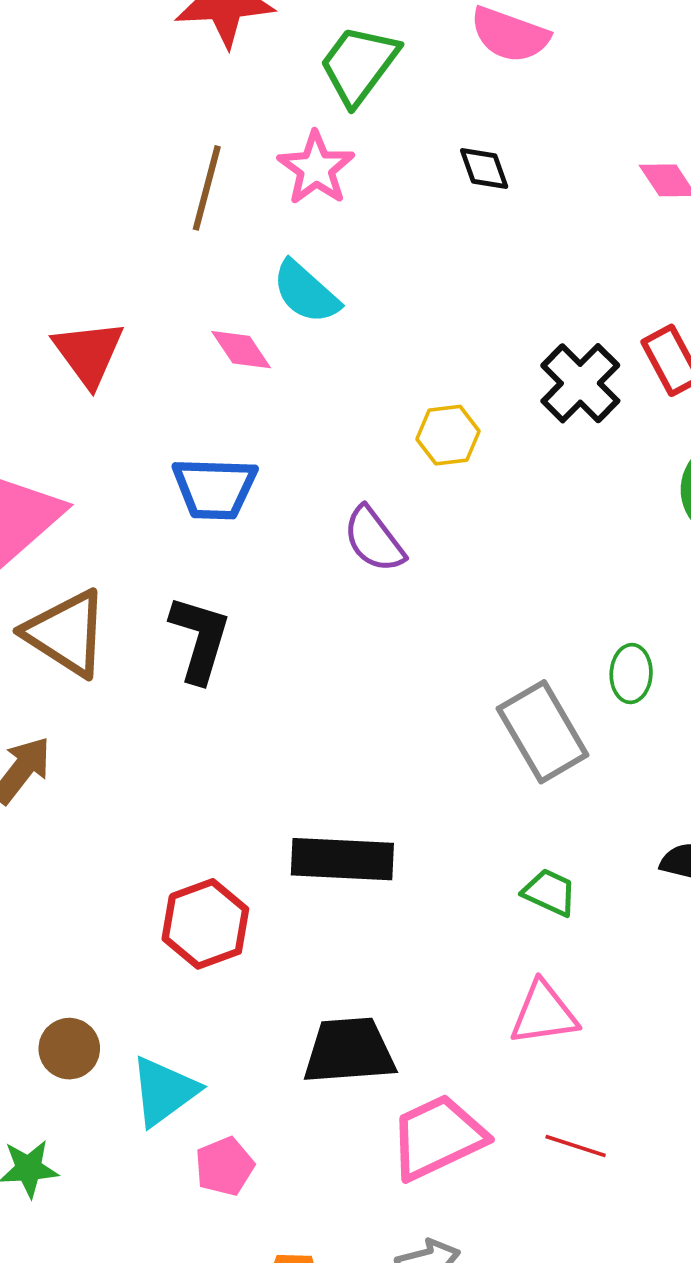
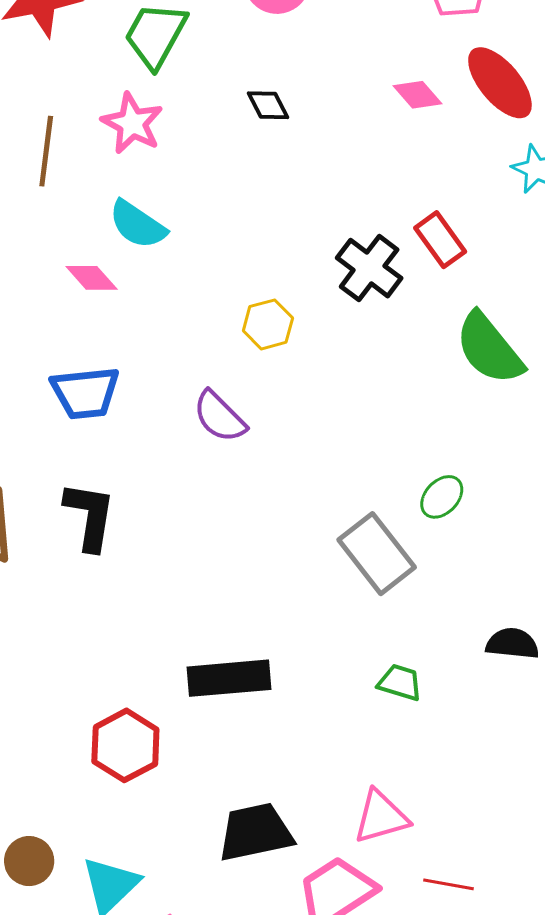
green ellipse: (631, 674) -> (442, 497), turned 48
pink triangle: (544, 1013) -> (381, 817), moved

